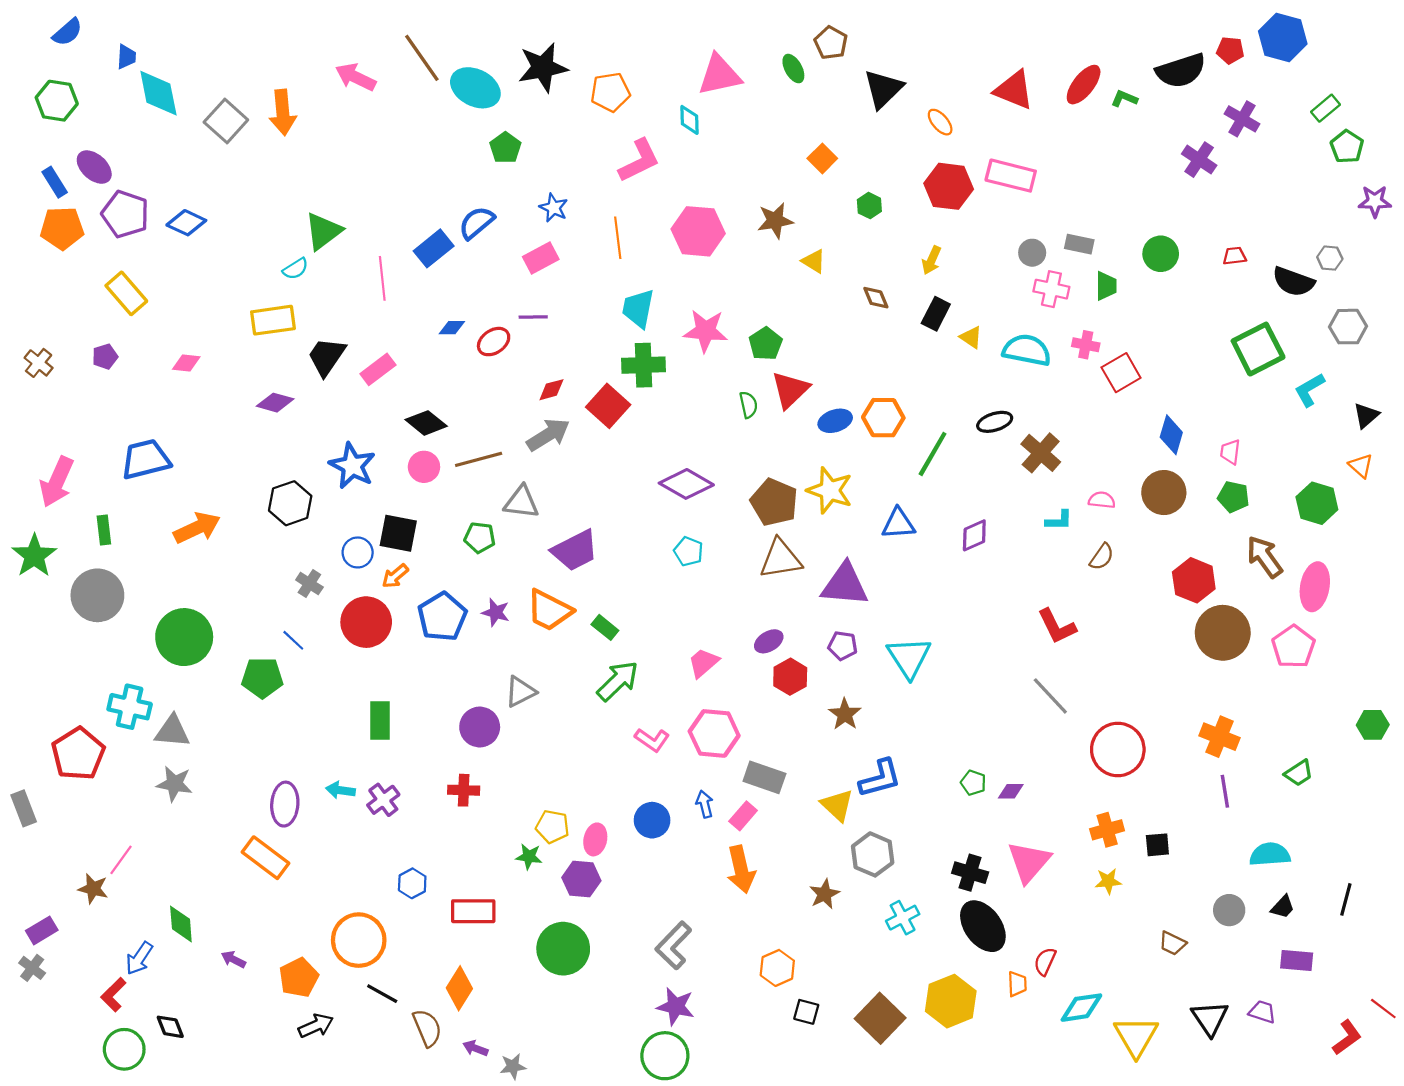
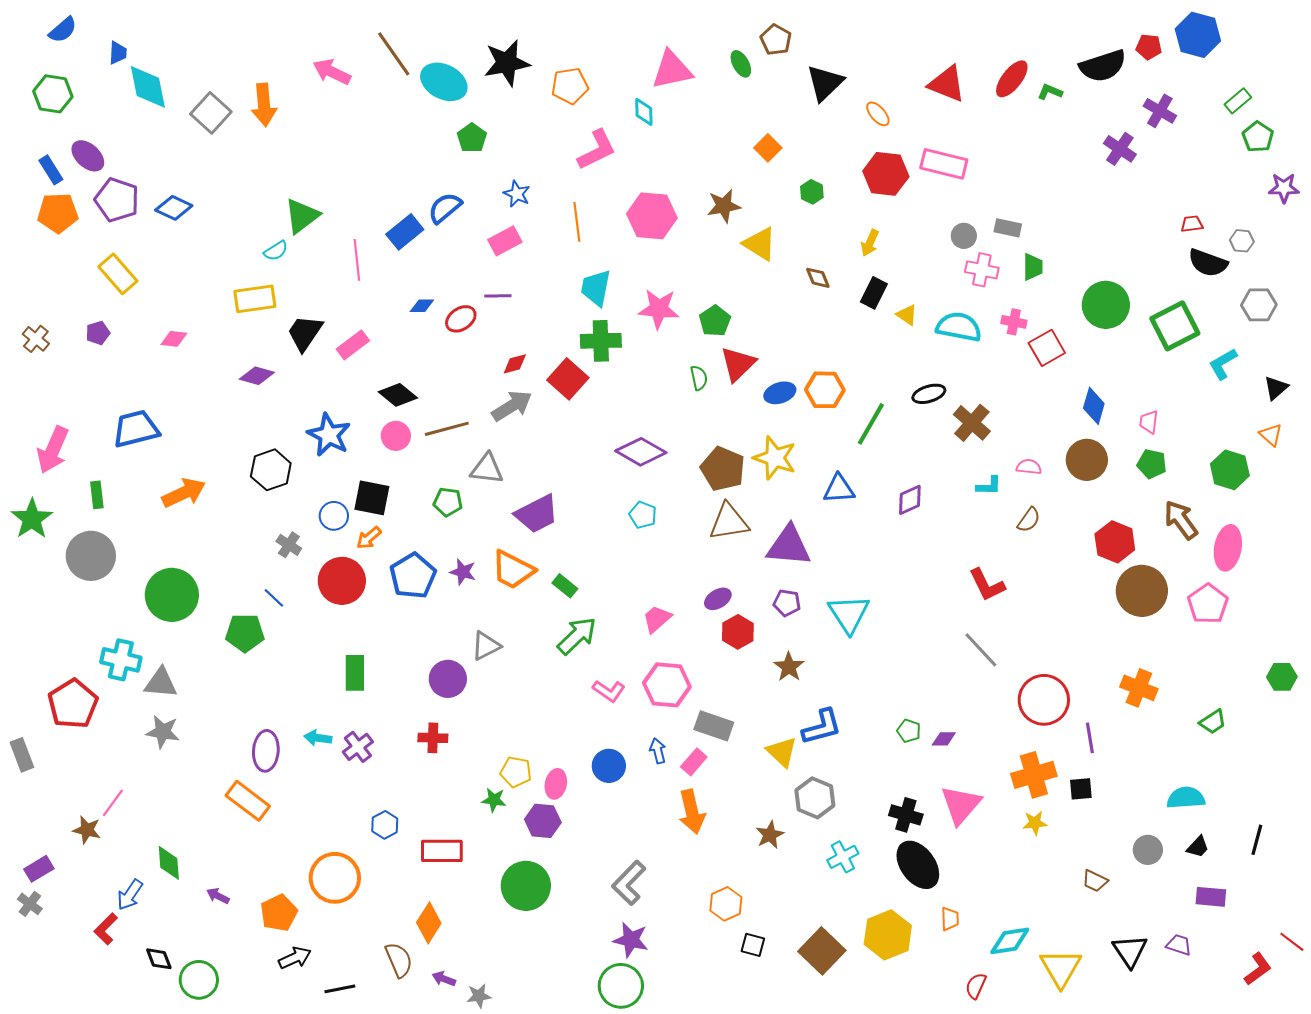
green circle: (1161, 254) -> (1106, 305), moved, size x1.4
red trapezoid: (1235, 256) -> (1192, 224), moved
yellow triangle: (814, 261) -> (760, 244), size x1.5
purple line: (1225, 791) -> (1090, 738), moved
orange cross: (1107, 830) -> (1034, 775), size x1.4
red semicircle: (1045, 961) -> (976, 986), moved
black line: (382, 994) -> (340, 989), moved, turned -40
green circle: (124, 1049) -> (199, 980), moved

